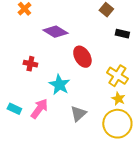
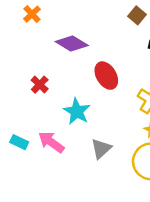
red cross: (30, 64) -> (40, 85), turned 32
pink arrow: (39, 109) -> (51, 142), turned -90

